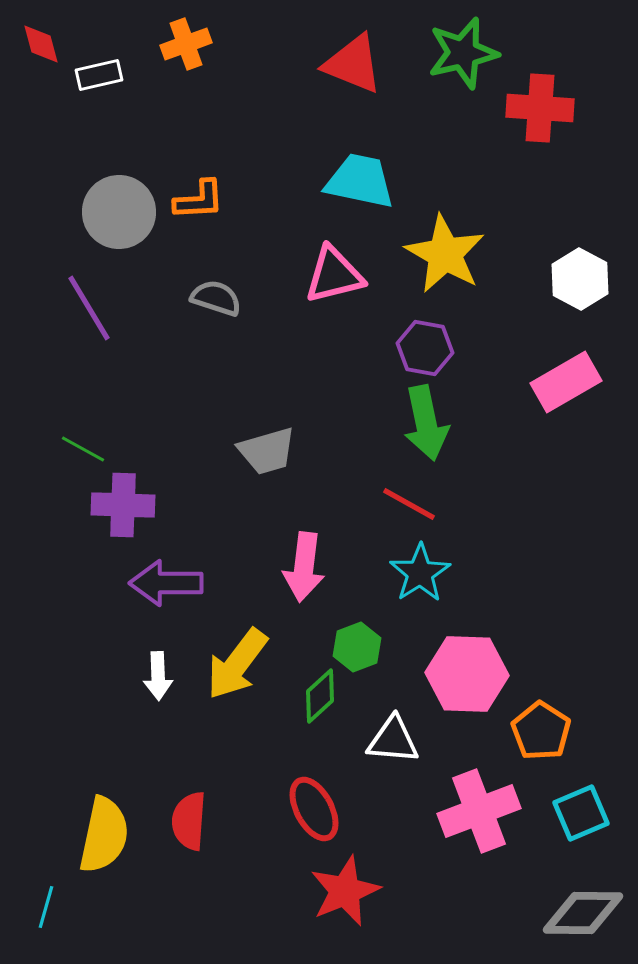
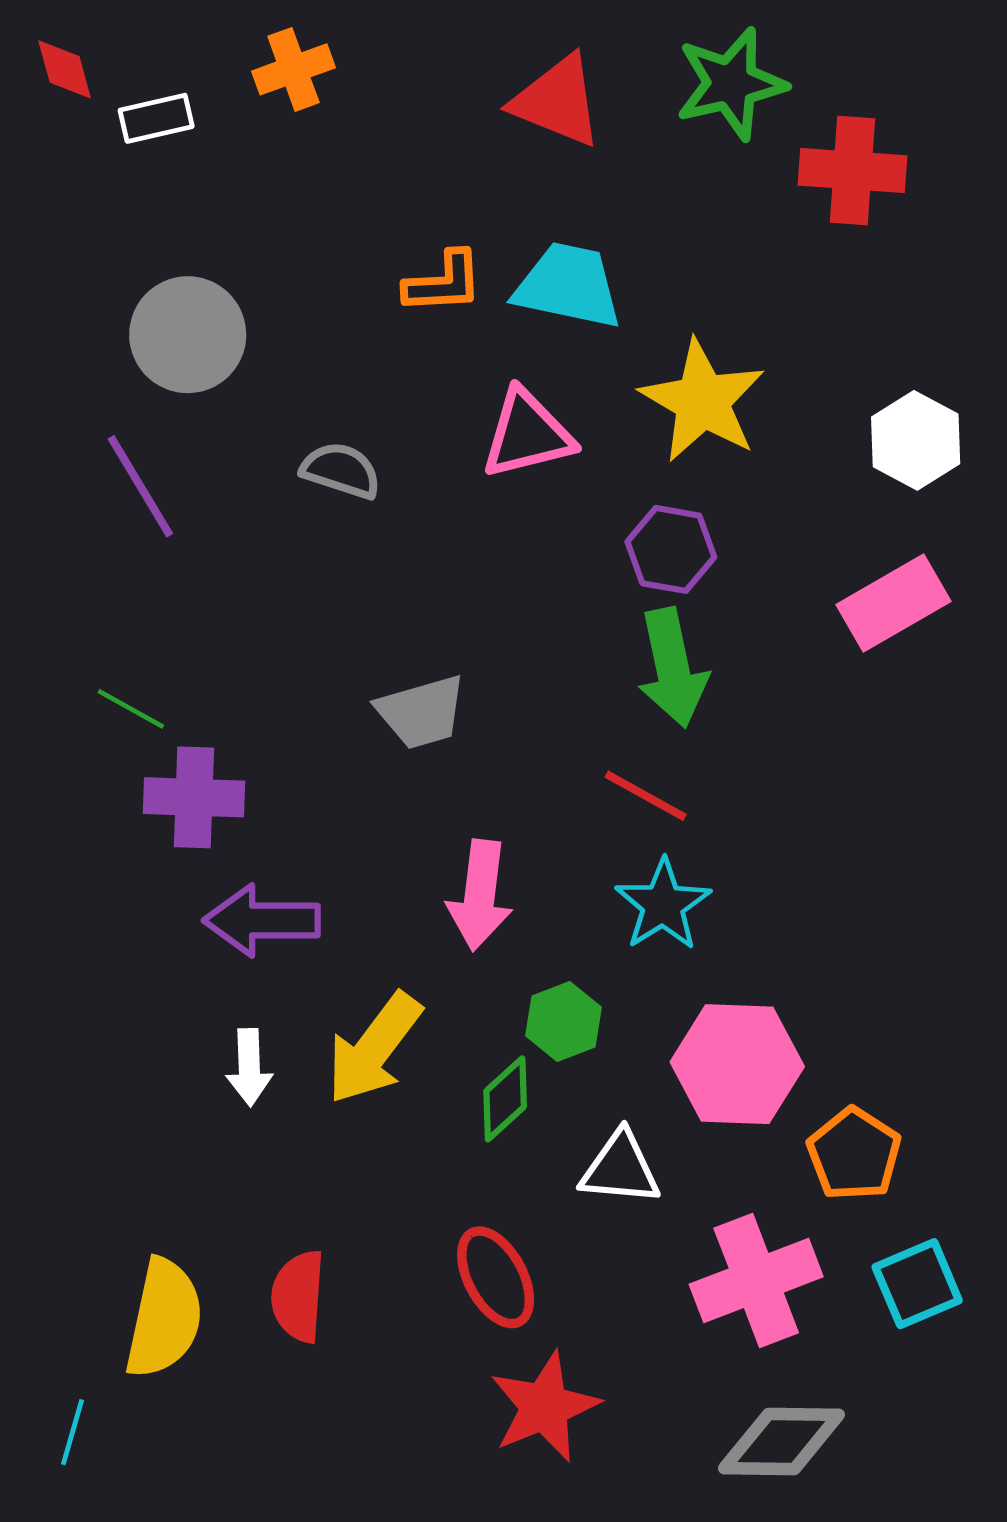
orange L-shape: (199, 200) -> (443, 283), moved
gray diamond: (583, 913) -> (781, 1442), moved

